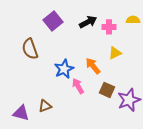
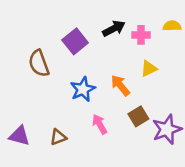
purple square: (53, 21) -> (75, 41), moved
pink arrow: (78, 86) -> (100, 124), moved
brown square: (107, 90) -> (138, 116), turned 35
purple triangle: (21, 113) -> (19, 136), moved

